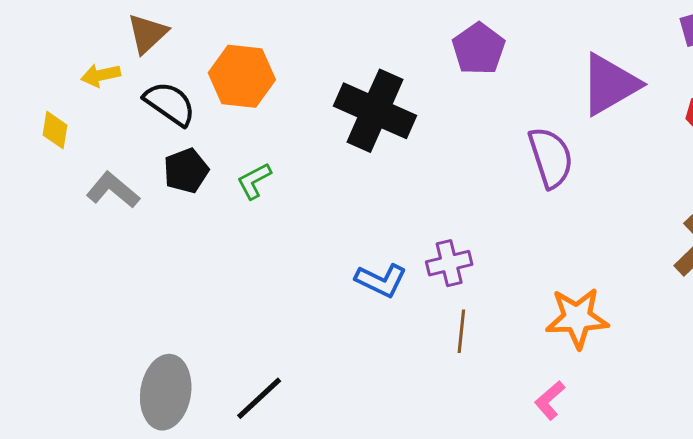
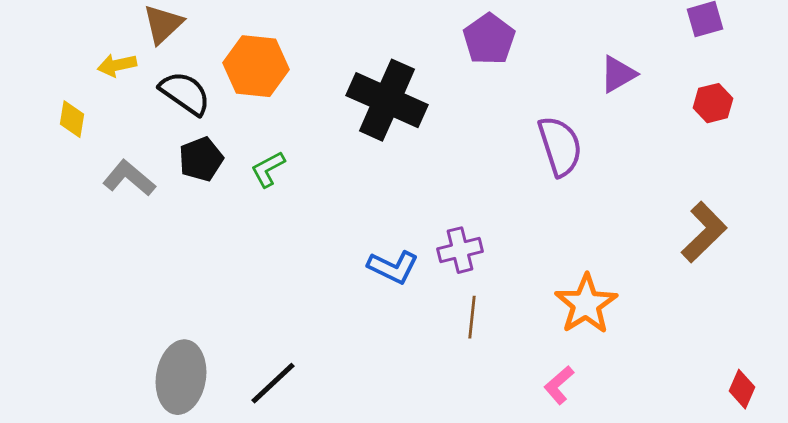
purple triangle: (610, 84) -> (618, 74), size x0.6
orange star: (577, 318) -> (586, 304), turned -30

